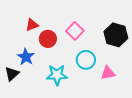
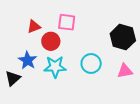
pink square: (75, 31) -> (67, 22), moved, turned -36
pink triangle: (108, 73) -> (125, 71), moved
cyan star: (57, 75) -> (55, 67), moved

